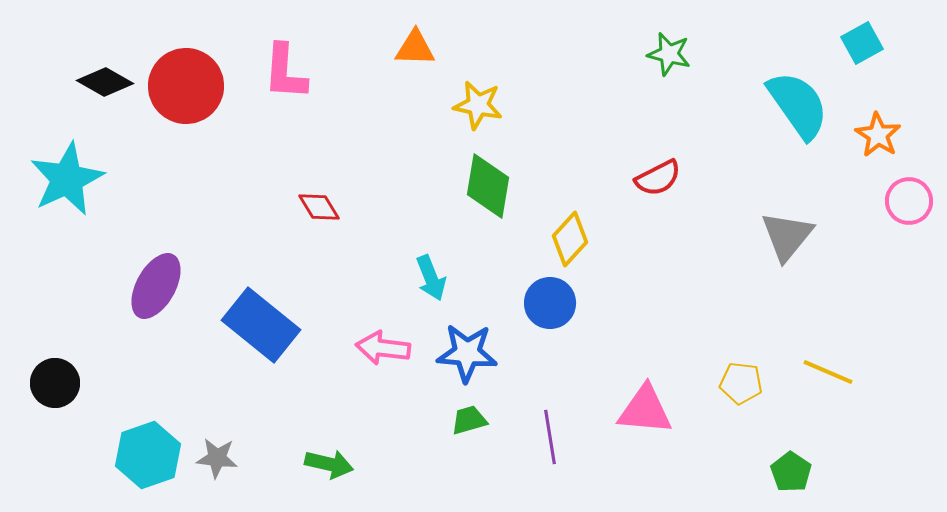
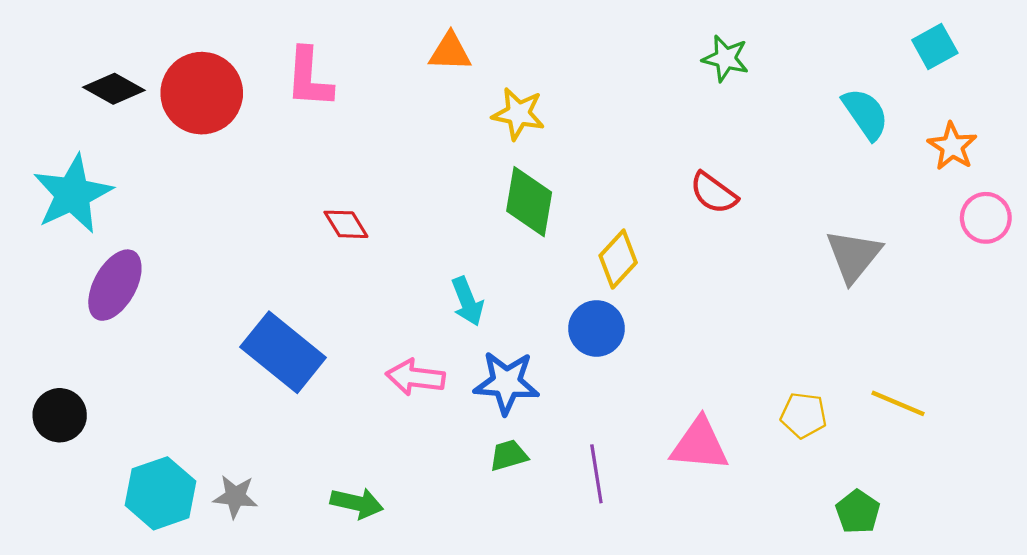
cyan semicircle: (798, 105) -> (865, 114), size x0.7
red semicircle: (658, 178) -> (714, 193), turned 63
purple ellipse: (156, 286) -> (115, 285), moved

